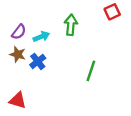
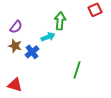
cyan arrow: (41, 37) -> (48, 37), moved
green line: (91, 71) -> (77, 70), moved

